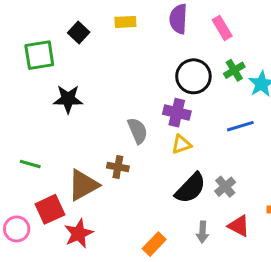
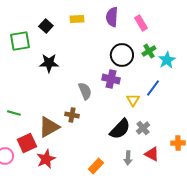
black star: (68, 99) -> (49, 63), moved
blue line: (240, 126) -> (153, 88), turned -36
yellow triangle: (181, 144) -> (133, 100), moved, turned -40

